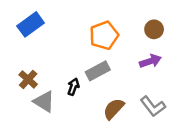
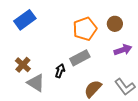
brown circle: (154, 29) -> (115, 24), moved

